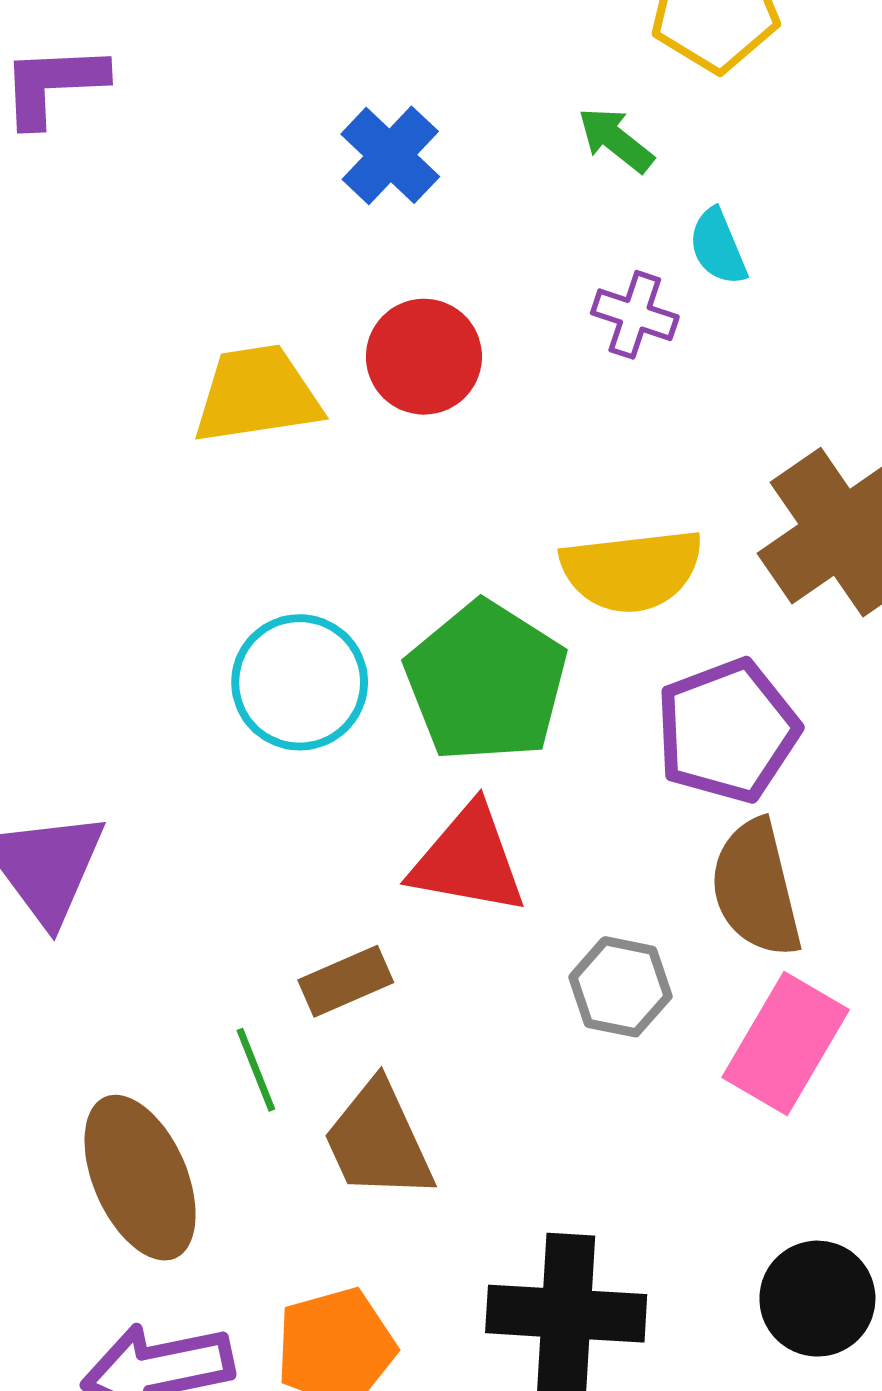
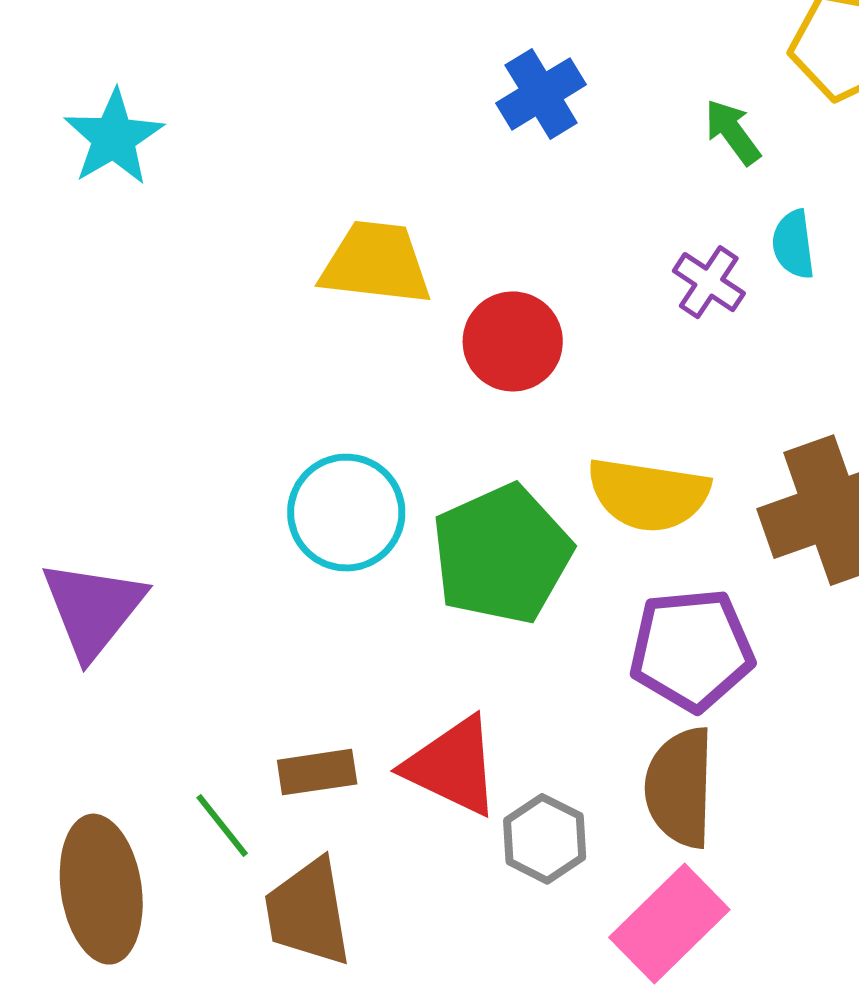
red circle: (424, 357) -> (513, 341), moved
red triangle: (468, 860) -> (453, 766), moved
green line: (256, 1070) -> (222, 825), turned -32

